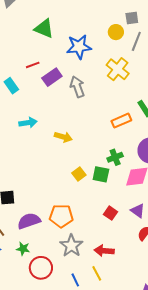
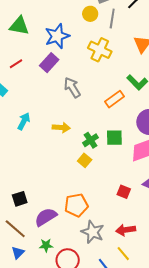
purple rectangle: (52, 77) -> (49, 63), moved
gray arrow: (77, 87) -> (72, 87), moved
cyan arrow: (28, 123) -> (24, 121), turned -42
green cross: (115, 157) -> (91, 140), moved
green square: (101, 174) -> (114, 138), moved

